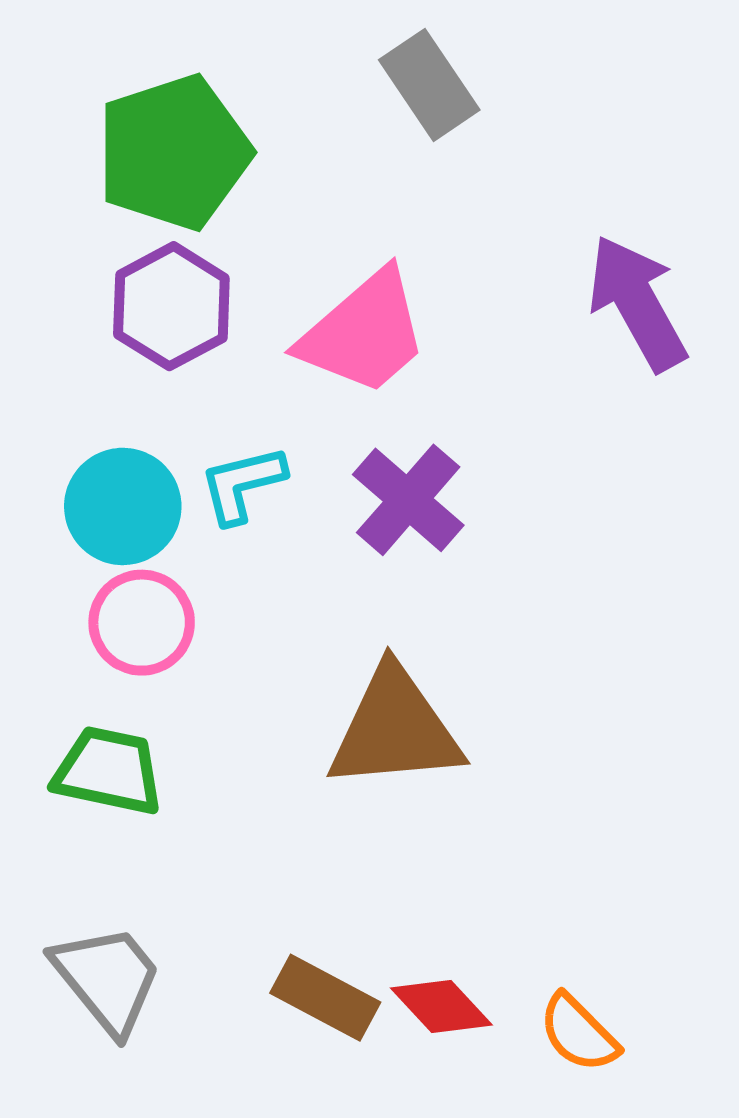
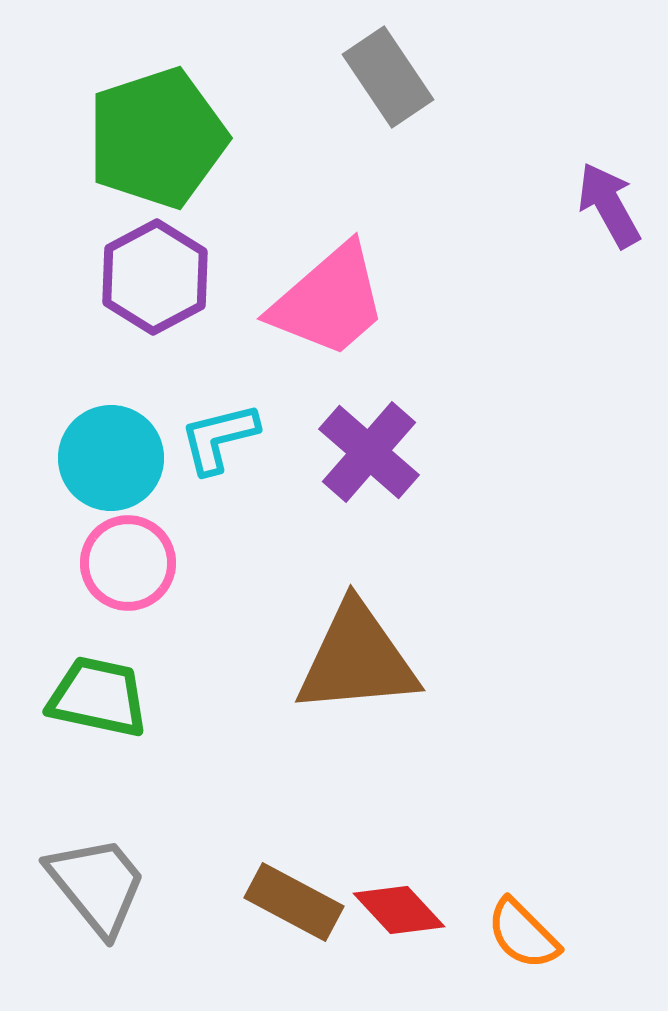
purple arrow: (637, 303) -> (609, 205), moved, size x0.7

